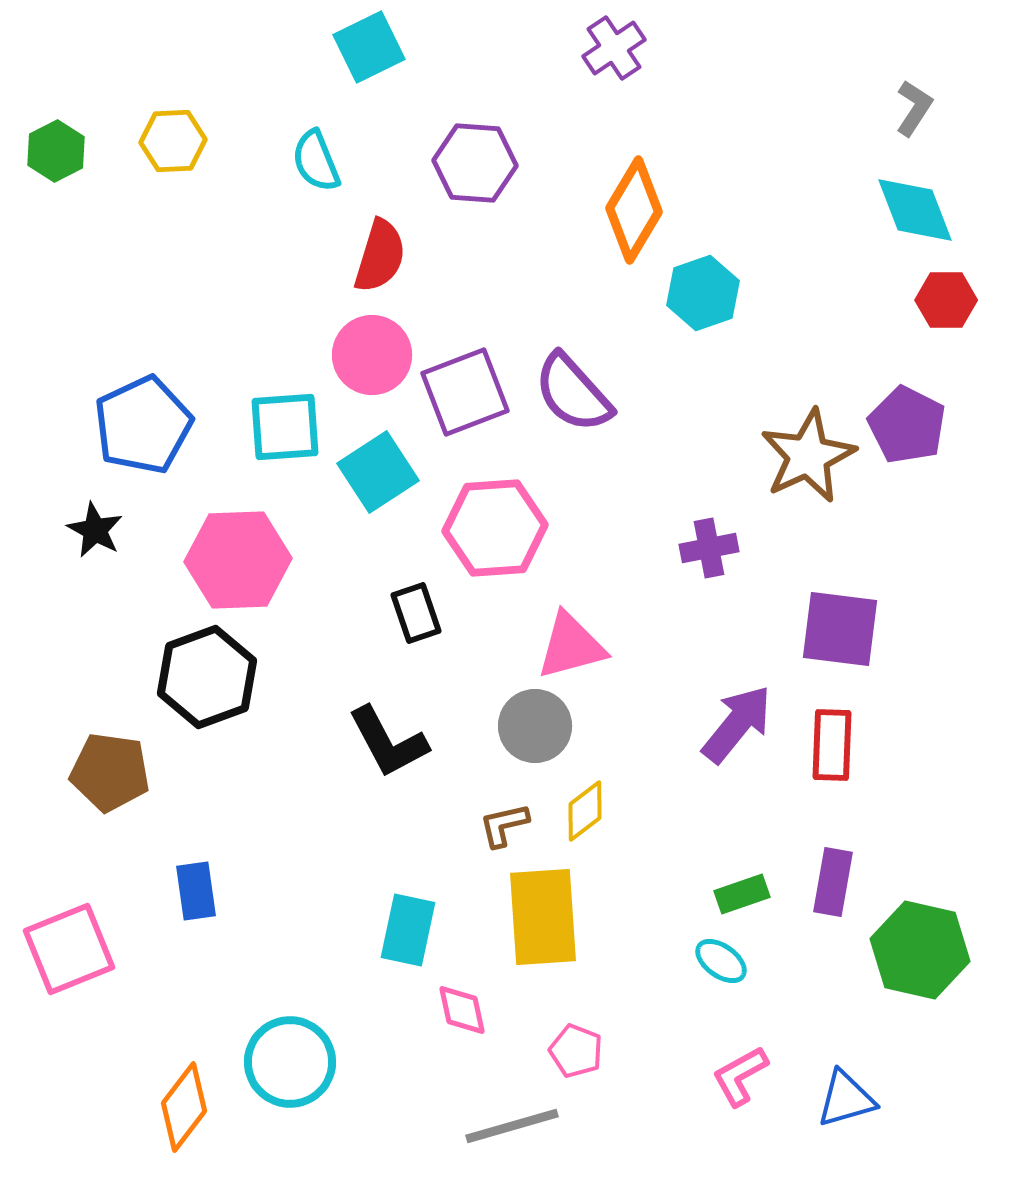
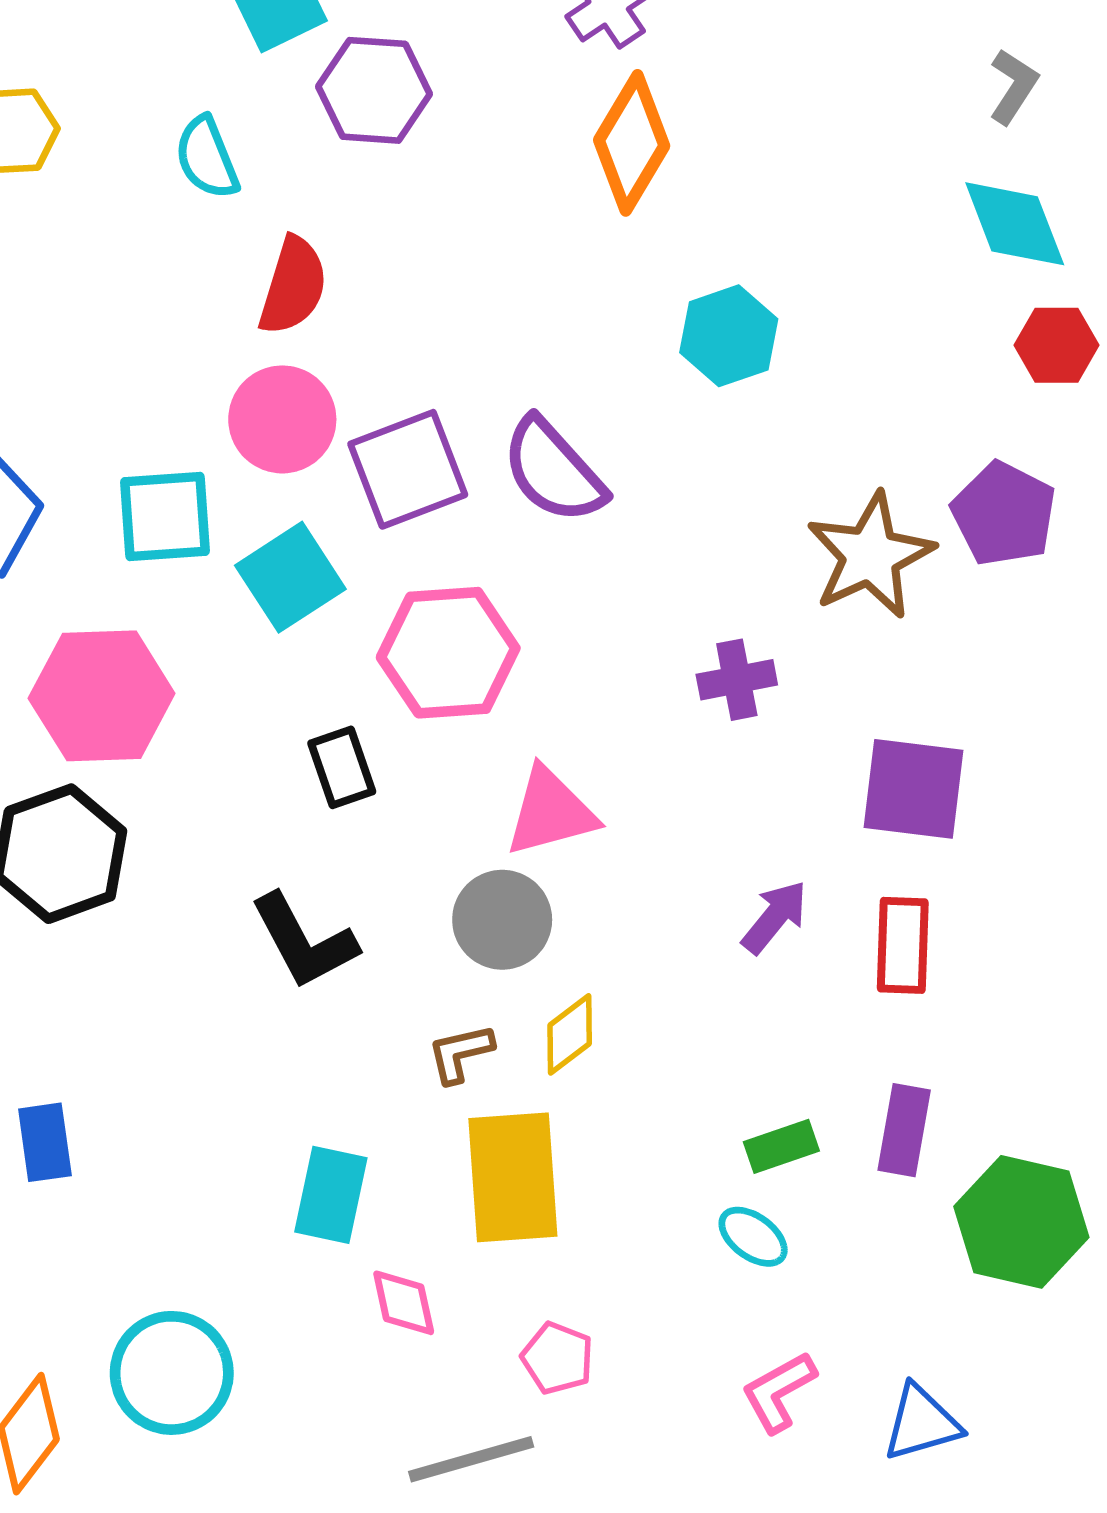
purple hexagon: (475, 163) -> (374, 90), moved
orange diamond: (634, 210) -> (632, 143), moved
purple arrow: (737, 724) -> (775, 917), size x0.7

